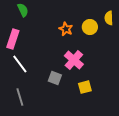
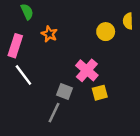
orange star: (66, 29) -> (49, 34), moved
yellow square: (85, 87) -> (100, 93), moved
gray line: (20, 97) -> (54, 113), moved, turned 42

